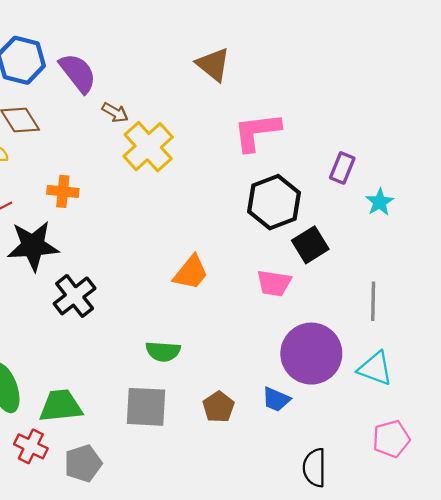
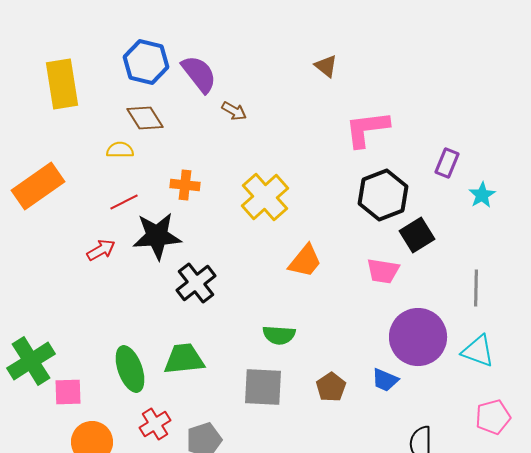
brown triangle: (213, 65) -> (326, 66), size x0.7
yellow cross: (148, 147) -> (265, 197), moved
green trapezoid: (61, 406) -> (184, 359), moved
red cross: (31, 446) -> (155, 424), turned 32

